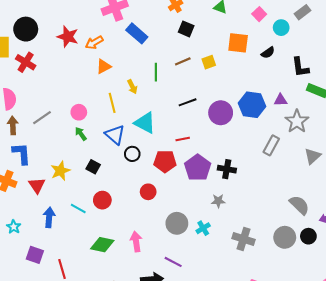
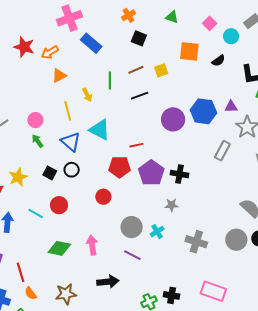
black line: (188, 102) -> (140, 96), moved
black circle: (132, 154) -> (72, 170), moved
purple line: (173, 262) -> (132, 255), moved

